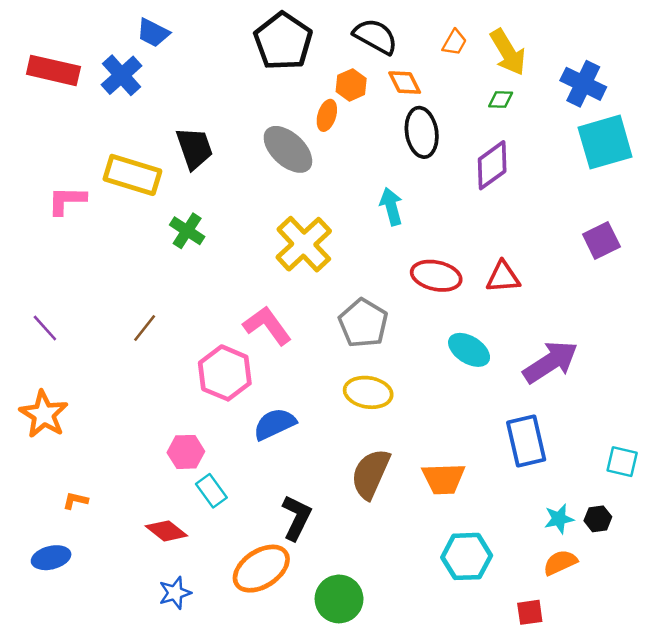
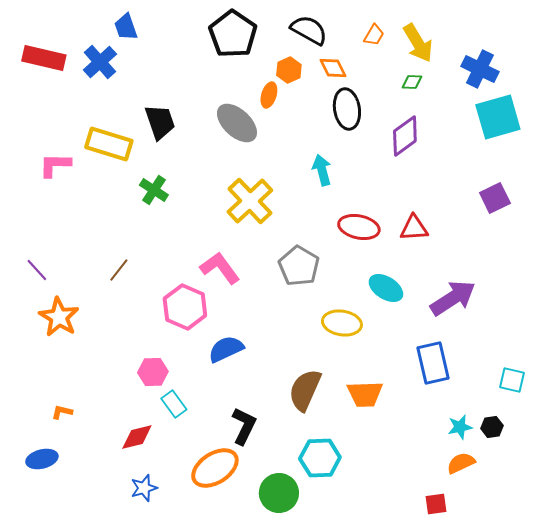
blue trapezoid: (153, 33) -> (126, 27), turned 44
yellow ellipse: (368, 392) -> (342, 323), moved
orange star: (44, 414) -> (59, 317), moved
red diamond: (166, 531) -> (137, 437), turned -52
cyan hexagon: (467, 556) -> (320, 458), moved

